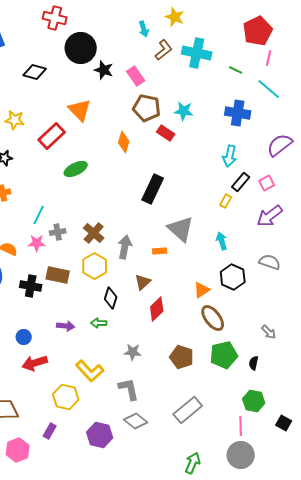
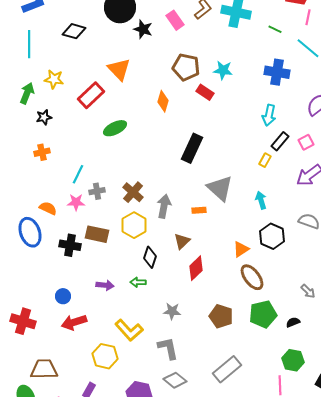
pink rectangle: (136, 76) -> (175, 20), moved
black semicircle: (254, 363) -> (293, 322), turned 56

